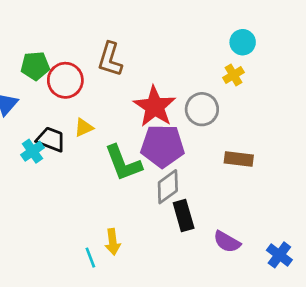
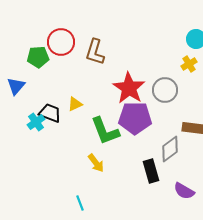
red circle: (65, 80) -> (61, 42), moved
gray diamond: (168, 187) -> (170, 149), moved
yellow arrow: (113, 242) -> (96, 163), moved, turned -30

